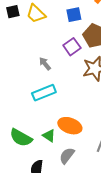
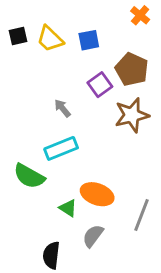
blue square: (74, 15) -> (89, 40), moved
green semicircle: (21, 138) -> (29, 176), moved

